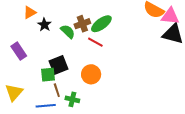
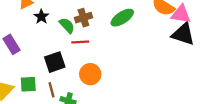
green ellipse: (101, 24) -> (122, 18), moved
red line: (95, 42) -> (80, 42), moved, turned -35
green square: (48, 75) -> (28, 84), moved

